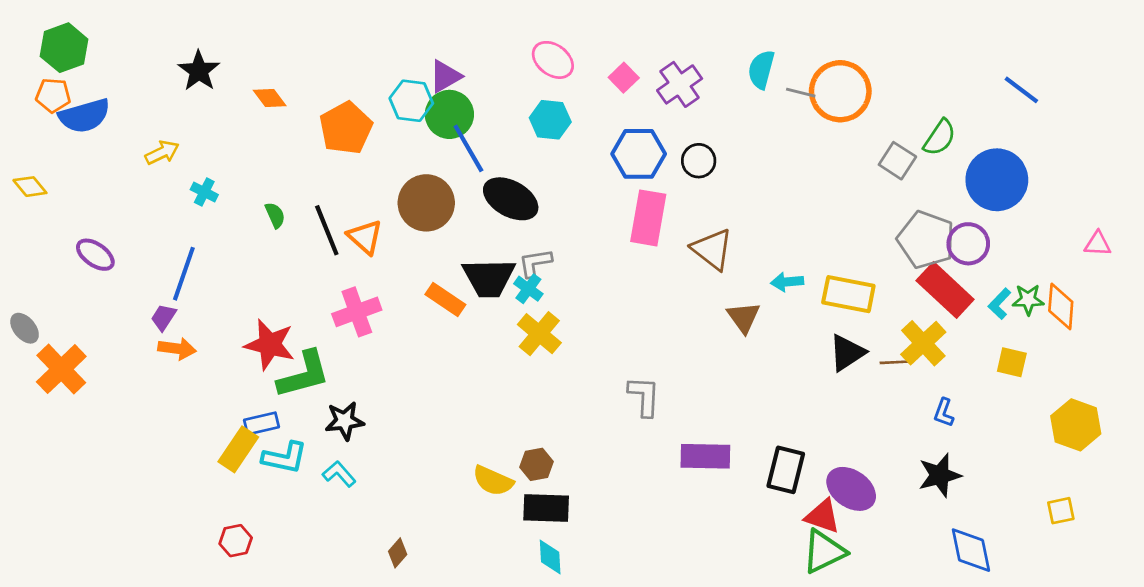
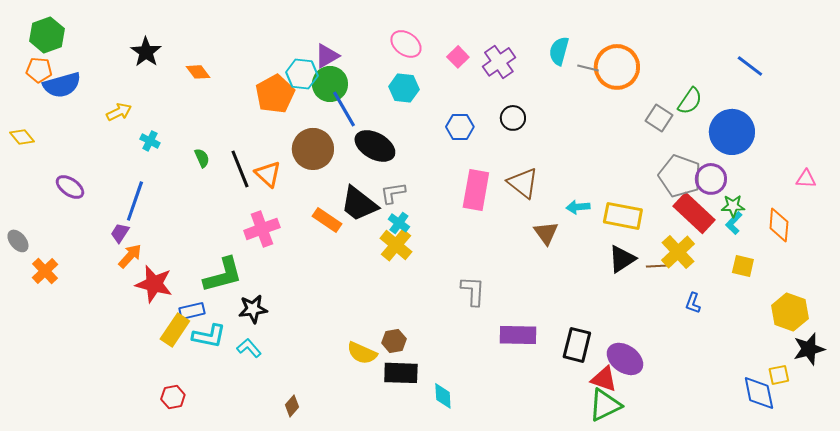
orange pentagon: (346, 128) -> (275, 94), moved
blue hexagon: (639, 154) -> (460, 127), moved, size x0.7
pink rectangle: (648, 218) -> (476, 190), moved
black trapezoid: (489, 278) -> (359, 204), turned 39
cyan cross: (528, 289) -> (399, 223), moved
green star: (1028, 300) -> (733, 206), moved
red star: (270, 345) -> (154, 284), moved
orange arrow: (177, 349) -> (130, 256), turned -56
orange cross: (61, 369) -> (45, 271), size x0.7
black star: (940, 475) -> (809, 349), moved
blue diamond: (971, 550) -> (759, 393), moved
cyan diamond: (550, 557) -> (443, 396), moved

